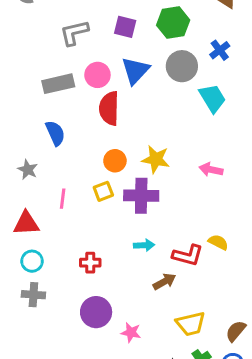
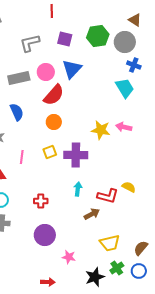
blue cross: (220, 50) -> (134, 65), moved, turned -32
gray circle: (182, 66) -> (125, 42), moved
red semicircle: (109, 108) -> (54, 95), turned -140
yellow star: (156, 159) -> (101, 130), moved
orange circle: (115, 161) -> (54, 122), moved
pink arrow: (211, 169) -> (124, 127), moved
cyan arrow: (144, 245) -> (78, 189), turned -80
pink star: (131, 332) -> (69, 257), moved

